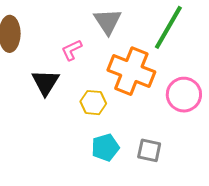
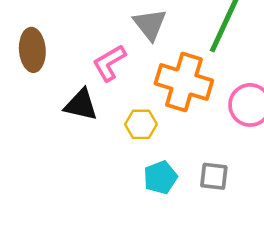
pink L-shape: (72, 50) -> (109, 63), size x1.4
black triangle: (45, 82) -> (81, 105), turned -44

